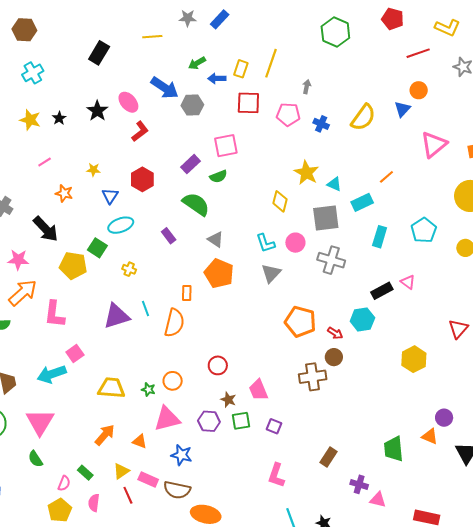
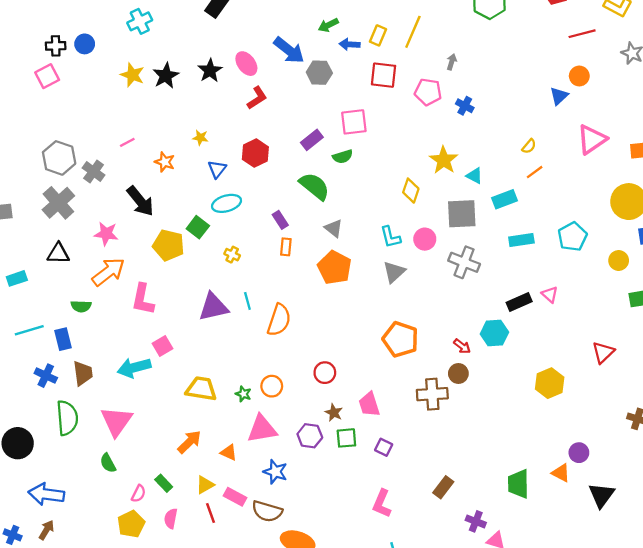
yellow semicircle: (363, 117) -> (529, 146), moved, size x0.5
black star: (59, 118) -> (166, 76), size x1.6
pink line: (45, 162) -> (127, 142), moved
cyan rectangle: (380, 237) -> (521, 240), turned 60
orange rectangle: (187, 293) -> (286, 247), moved
orange pentagon: (300, 322) -> (400, 339), moved

